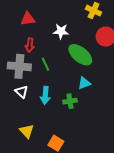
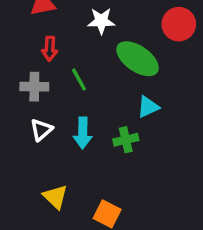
gray cross: (19, 66) -> (34, 87), size x0.7
white triangle: (22, 92) -> (41, 130), turned 40

